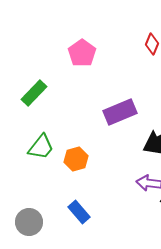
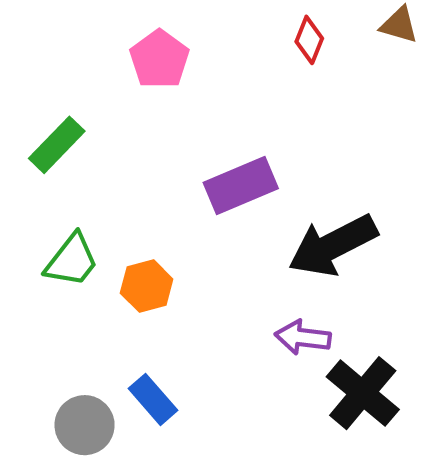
gray circle: (29, 222) -> (85, 425), moved

